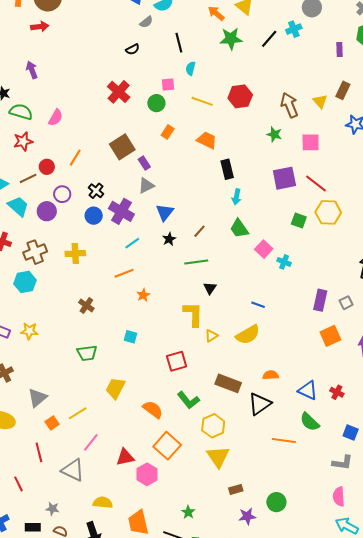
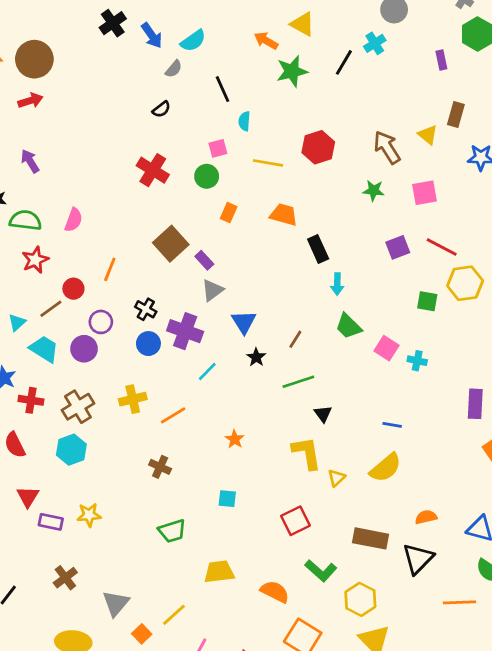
purple square: (284, 178) -> (398, 247), size x0.7
orange line: (124, 273) -> (173, 415), moved
yellow trapezoid: (115, 388) -> (219, 572), turned 65

